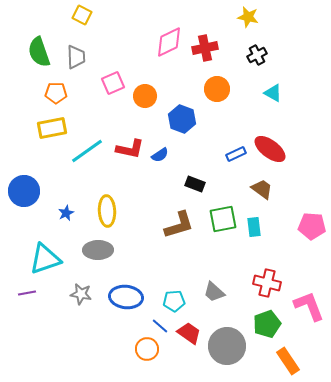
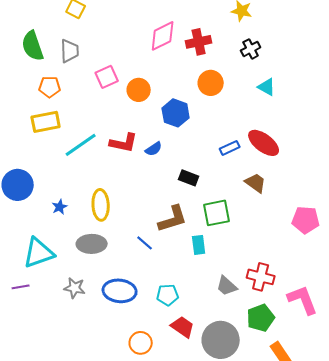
cyan rectangle: (254, 227) -> (199, 245), moved
gray trapezoid: (214, 292) -> (227, 286), moved
blue line: (160, 326) -> (145, 243), moved

